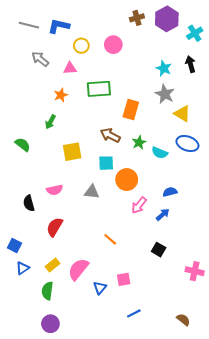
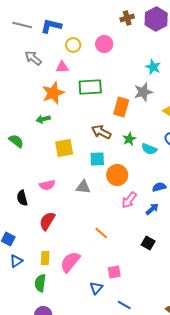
gray star: (165, 94) -> (143, 92), moved, turned 30
orange star: (61, 95) -> (53, 93), size x1.6
green arrow: (50, 122) -> (43, 119), turned 48
yellow rectangle: (53, 265) -> (45, 258), turned -48
blue triangle: (100, 288) -> (96, 288), moved
blue line: (134, 313) -> (124, 305), turned 56

